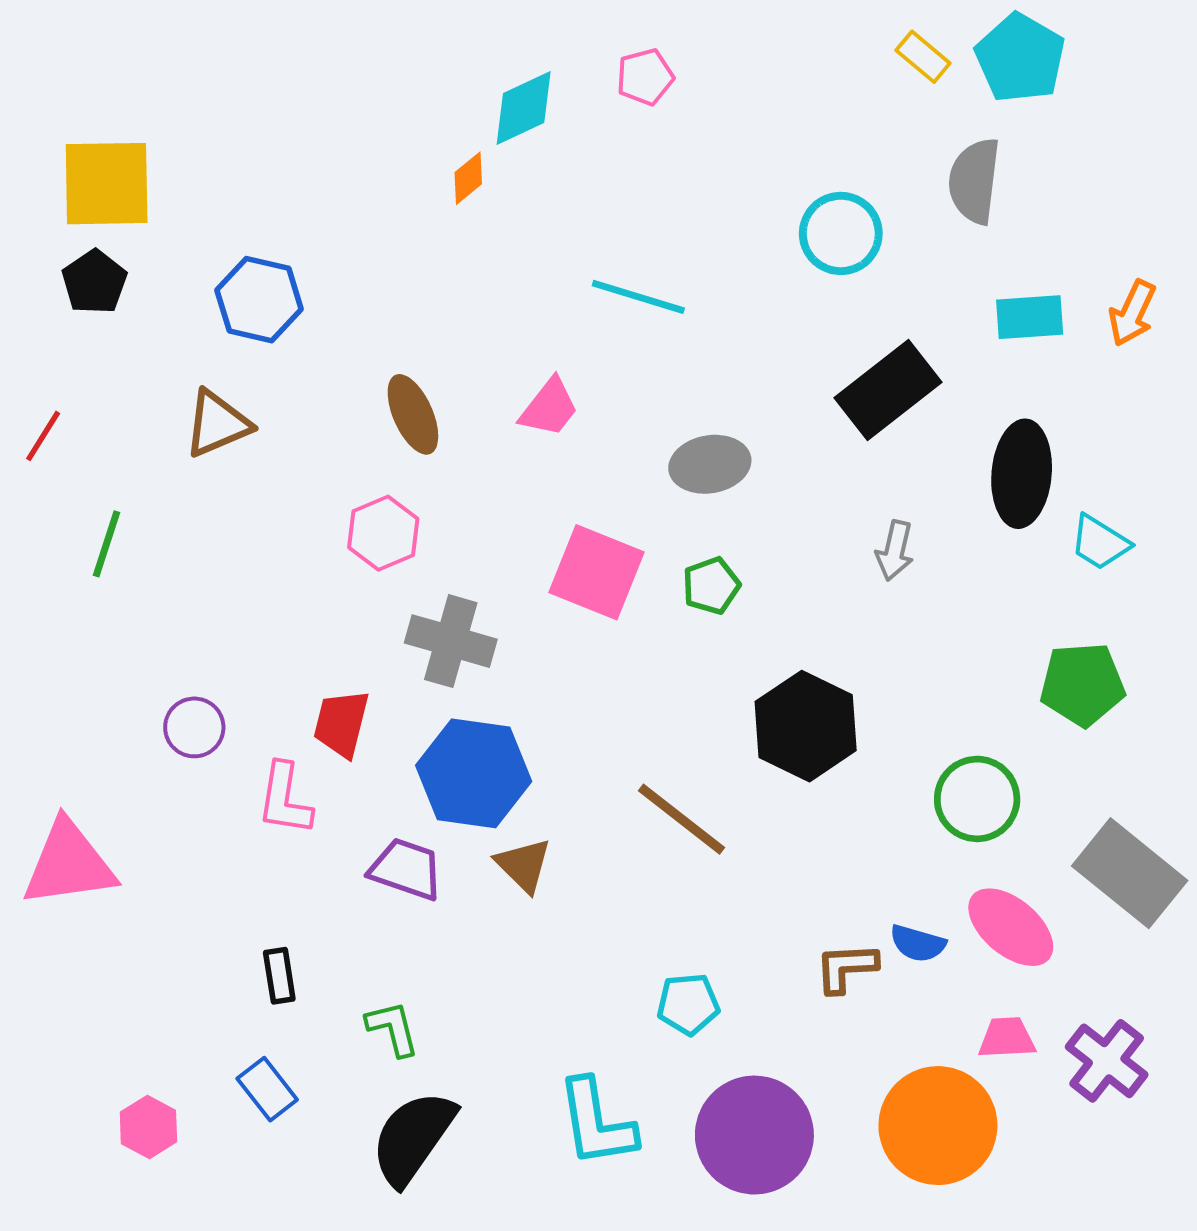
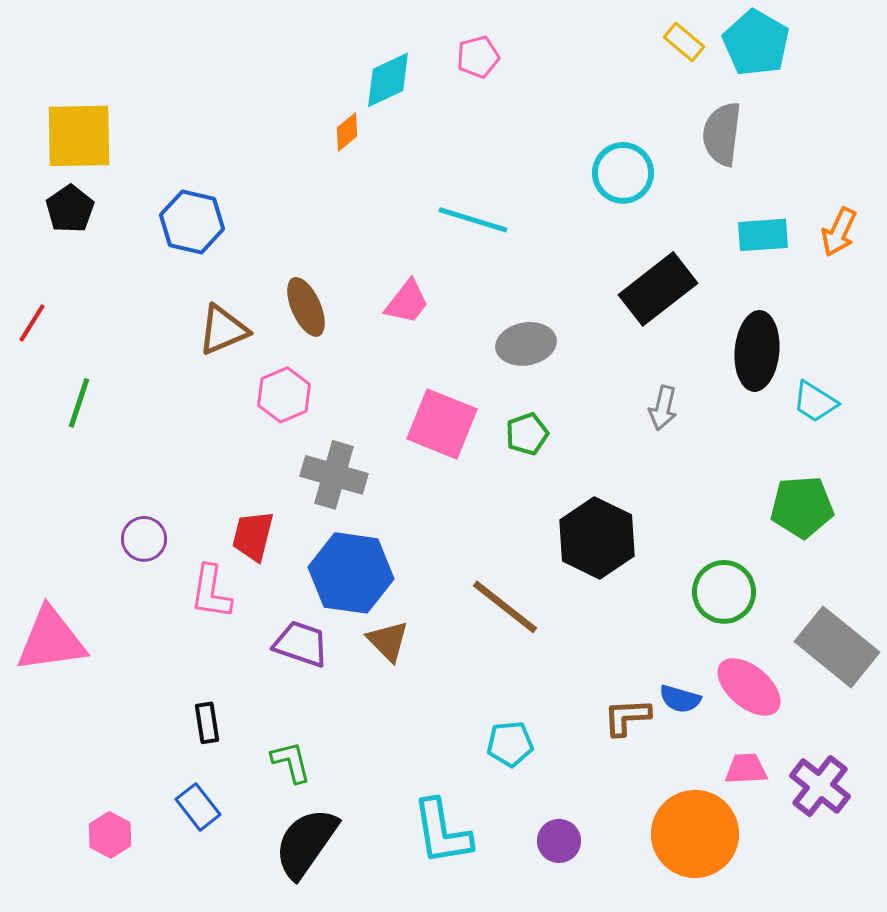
brown triangle: (217, 424) -> (223, 330), moved
purple circle: (754, 1135) -> (559, 841), size x0.5

